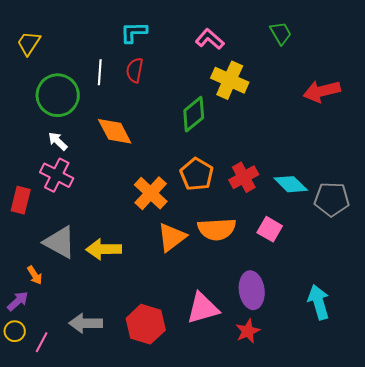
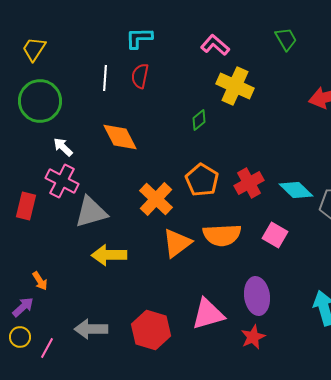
green circle: (58, 95) -> (40, 101), moved
green diamond: (194, 114) -> (199, 120), size x0.6
gray triangle: (60, 242) -> (91, 212), moved, turned -45

